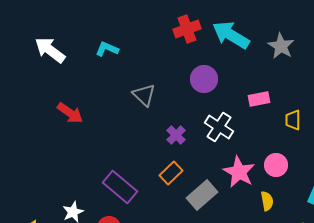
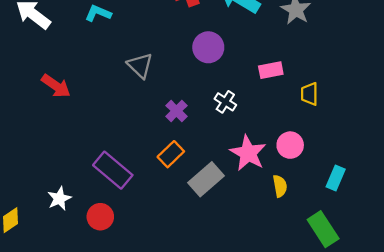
white cross: (219, 127) -> (225, 102), size x0.7

